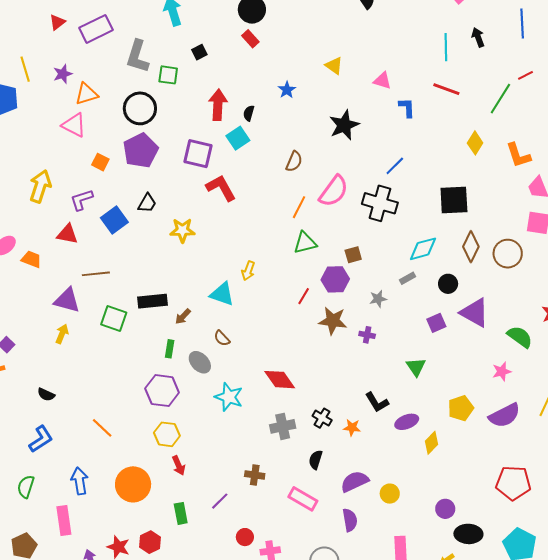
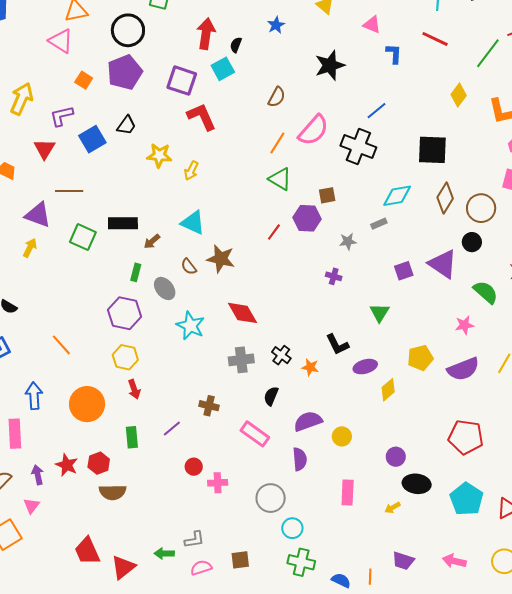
red triangle: (67, 234) -> (44, 149), turned 45
green triangle: (305, 243) -> (280, 179), turned 40
yellow arrow: (248, 271) -> (191, 171), moved
black circle: (448, 284) -> (472, 242), moved
brown star: (333, 321) -> (221, 259), moved

